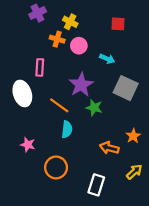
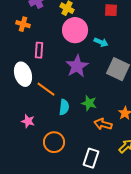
orange cross: (57, 39) -> (23, 24), moved
pink circle: (79, 46) -> (75, 30), size x1.6
orange line: (59, 105) -> (46, 89), moved
green star: (94, 108) -> (89, 103), moved

